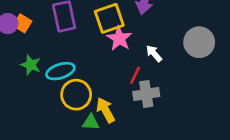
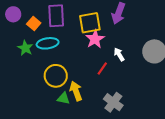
orange square: (22, 23) -> (34, 23), moved
cyan ellipse: (60, 71) -> (48, 43), moved
gray cross: (146, 94) -> (113, 102), moved, turned 36

